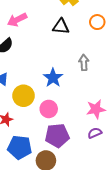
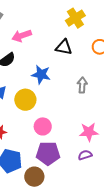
blue star: (53, 78) -> (41, 75), moved, turned -30
yellow circle: (23, 96) -> (25, 100), moved

